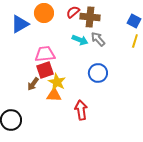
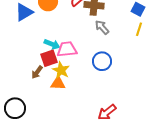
cyan arrow: (80, 40) -> (52, 44), moved
pink trapezoid: (45, 54) -> (67, 49), moved
red arrow: (81, 110) -> (107, 112), moved, turned -120

